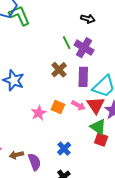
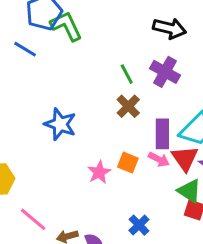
black arrow: (88, 19) -> (170, 28), size x1.5
green line: (67, 43) -> (127, 74), moved
purple rectangle: (83, 77) -> (162, 134), moved

